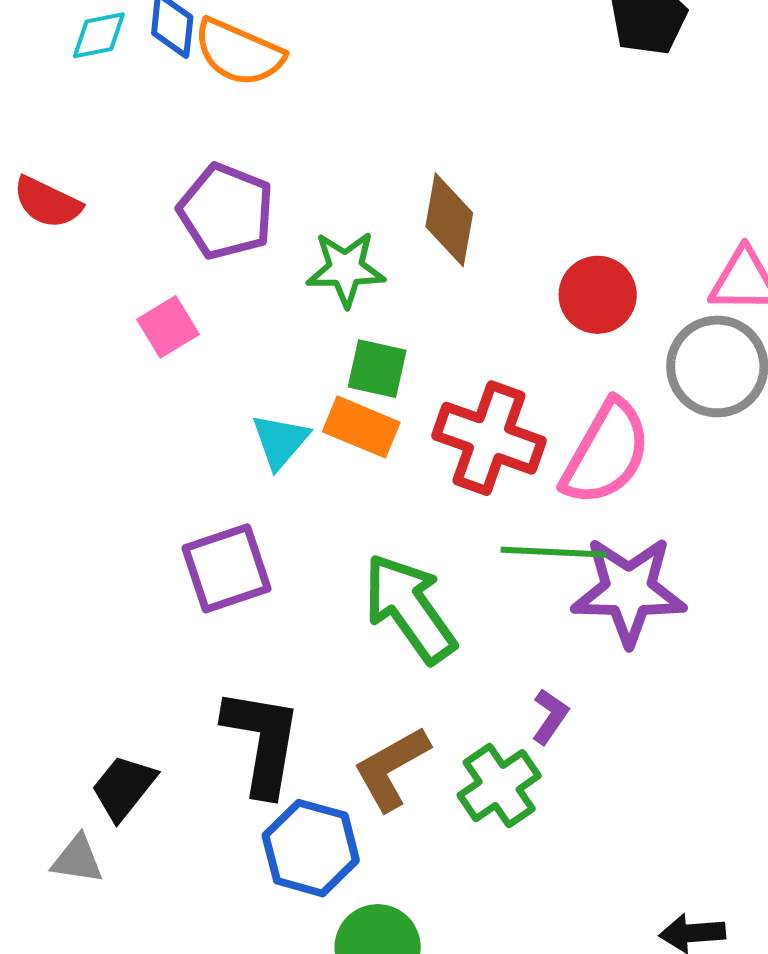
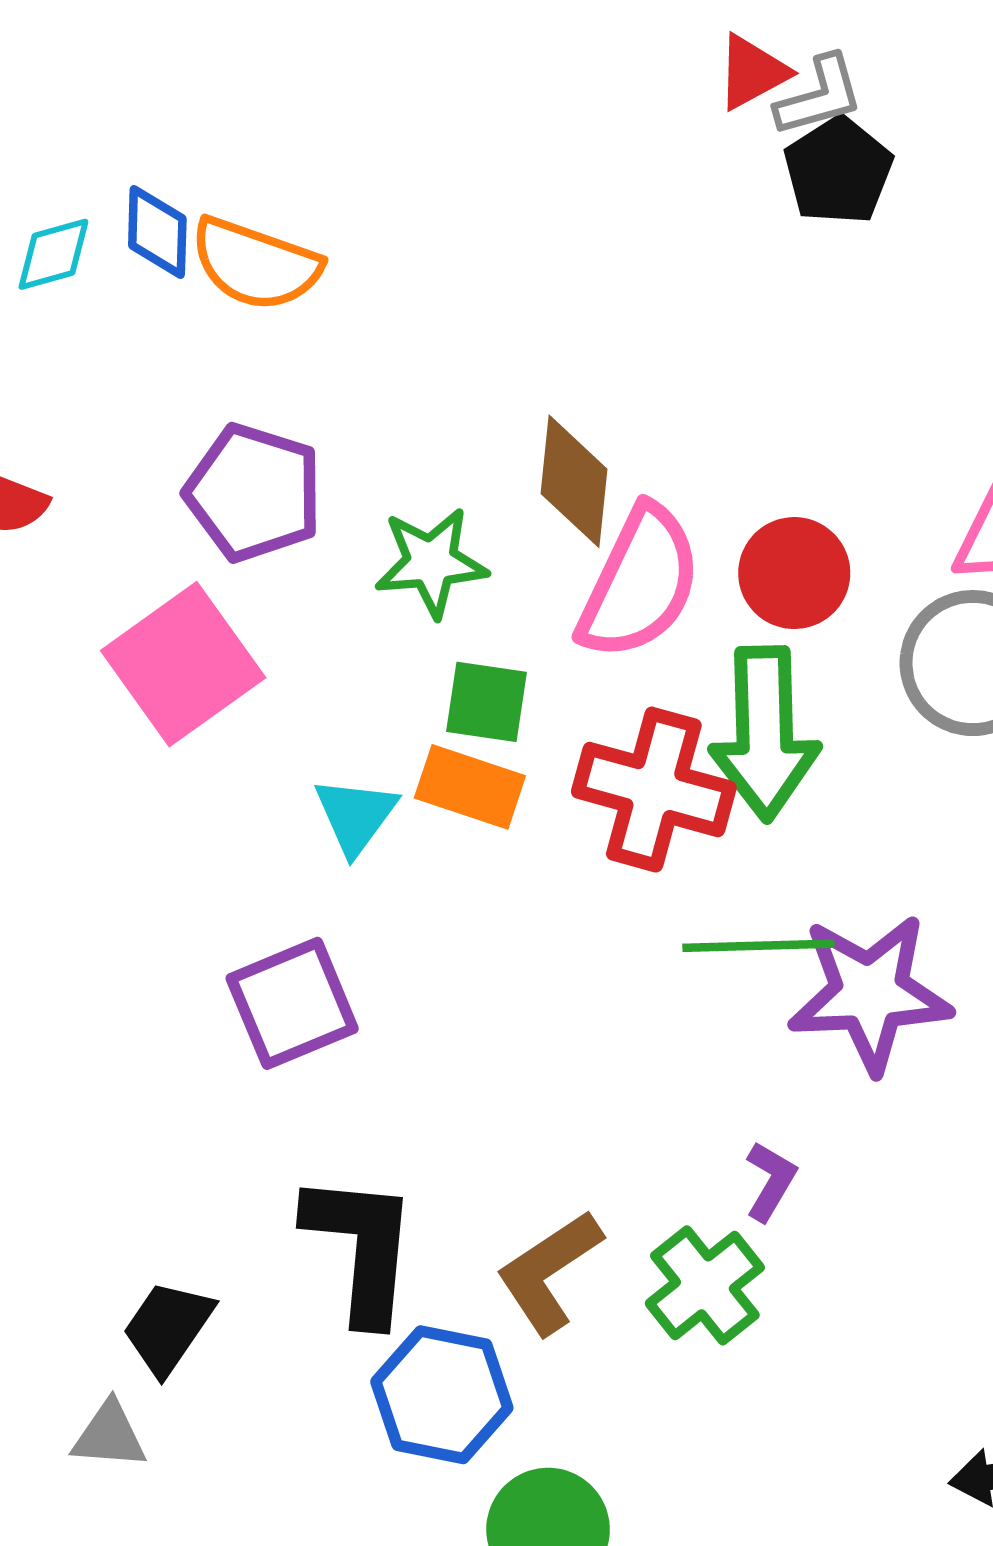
pink square: (168, 327) -> (183, 664), size x1.8
pink semicircle: (606, 453) -> (640, 583), moved
green arrow: (410, 608) -> (765, 733), moved, turned -142

